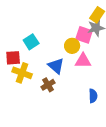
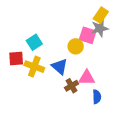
pink triangle: (83, 61) -> (87, 78), moved
yellow cross: (22, 73) -> (34, 67), moved
brown cross: (48, 85) -> (72, 86), moved

